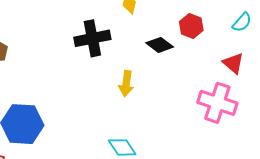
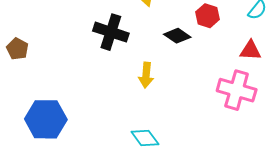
black cross: (92, 38) -> (111, 32), turned 32
red triangle: (233, 63) -> (251, 50), turned -35

